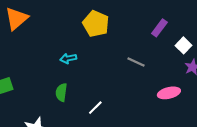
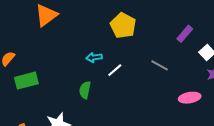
white line: (95, 108) -> (115, 70), moved

